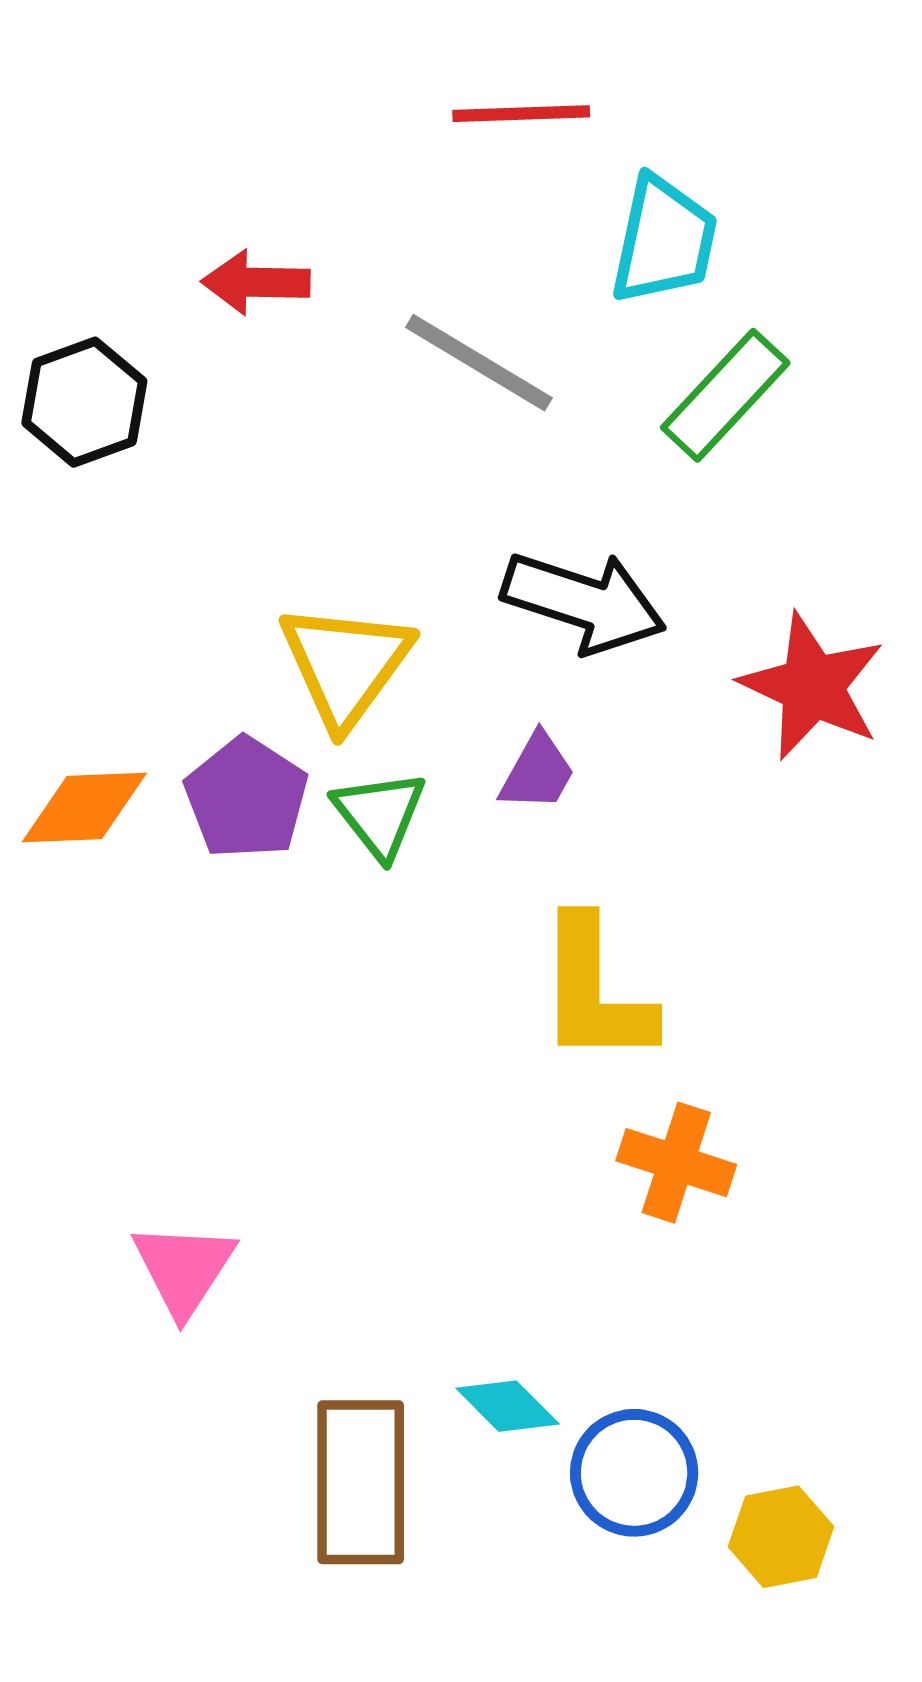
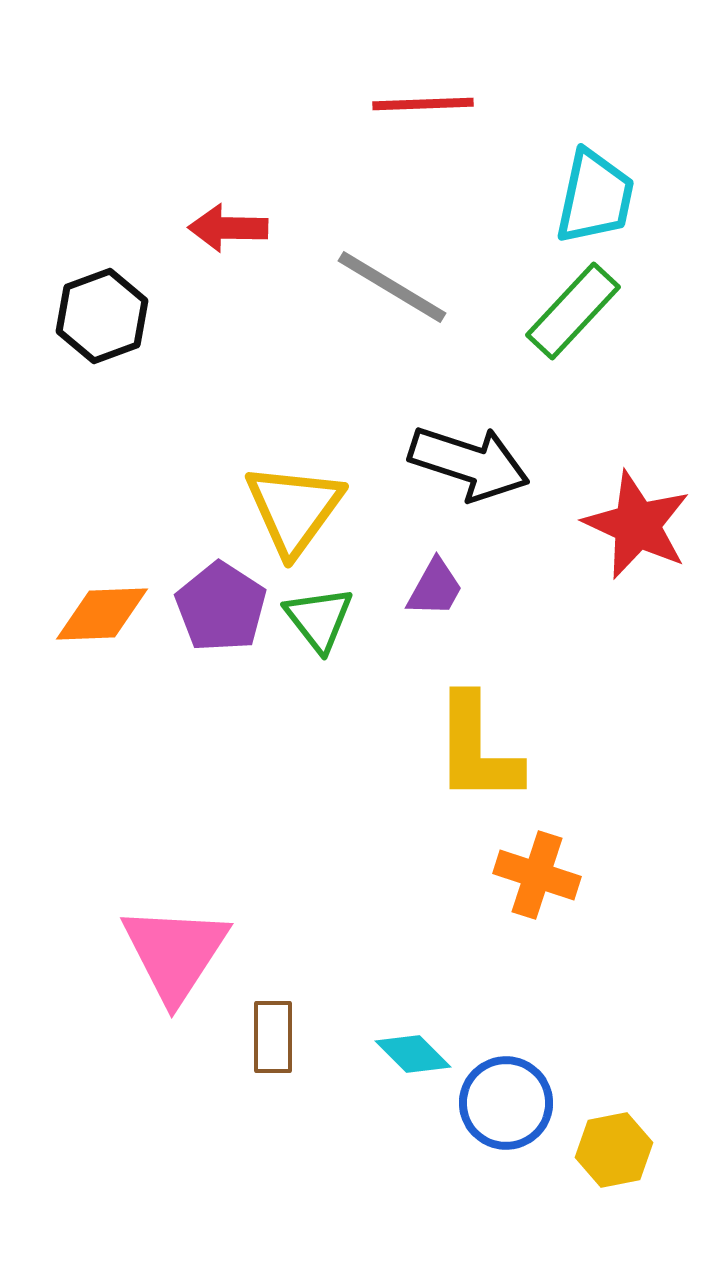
cyan trapezoid: (664, 240) -> (595, 197), moved
pink triangle: (184, 1269) -> (175, 953), size x1.4
brown rectangle: (361, 1482) -> (273, 1037), moved, size x0.6

